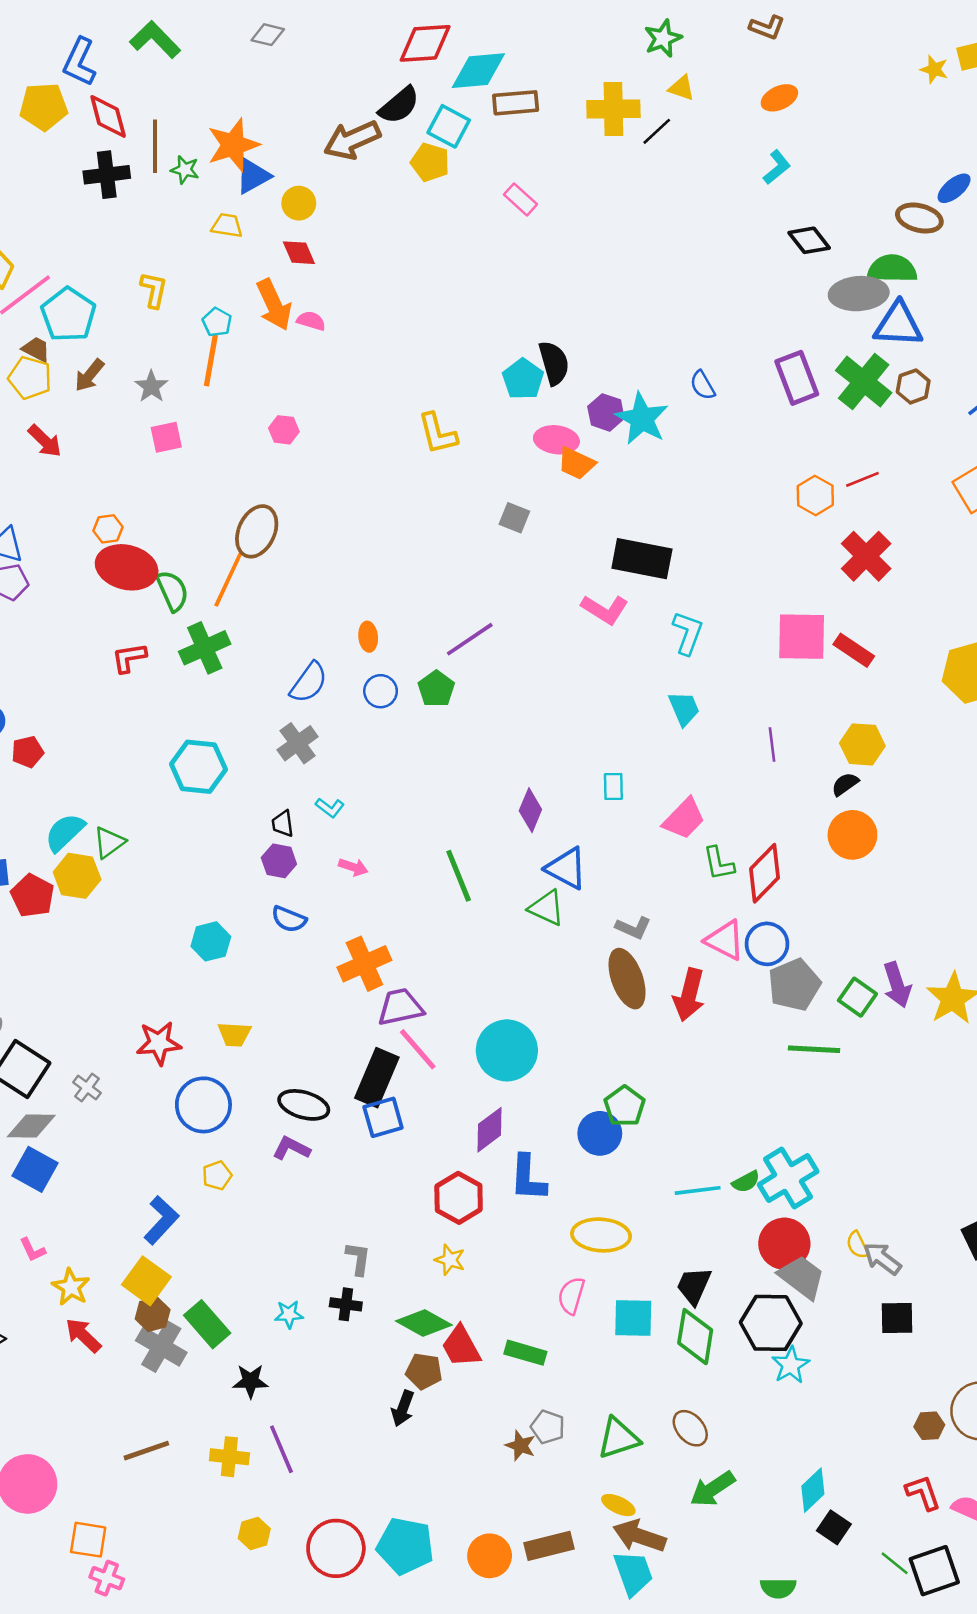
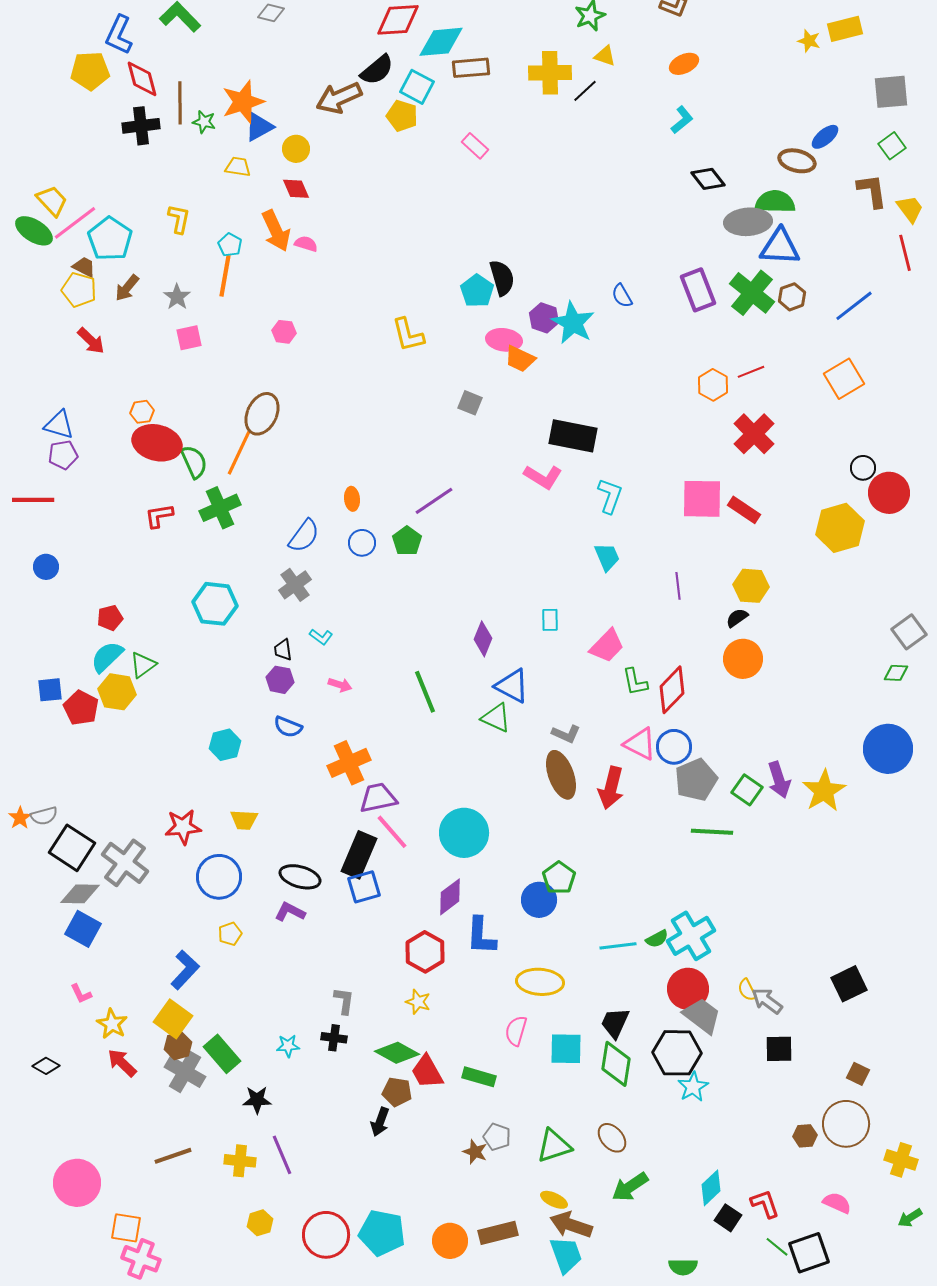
red pentagon: (28, 752) -> (110, 618), moved
gray cross: (87, 1088) -> (125, 863), size x2.0
red L-shape: (923, 1493) -> (765, 1204), moved
pink cross: (107, 1578) -> (141, 1259), size x1.4

